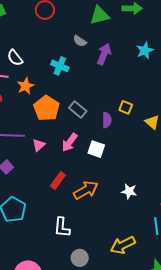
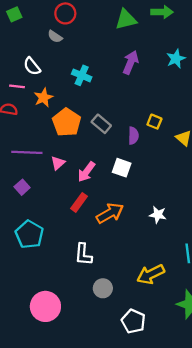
gray semicircle: (80, 41) -> (55, 37), moved
pink arrow: (70, 142) -> (86, 172), moved

